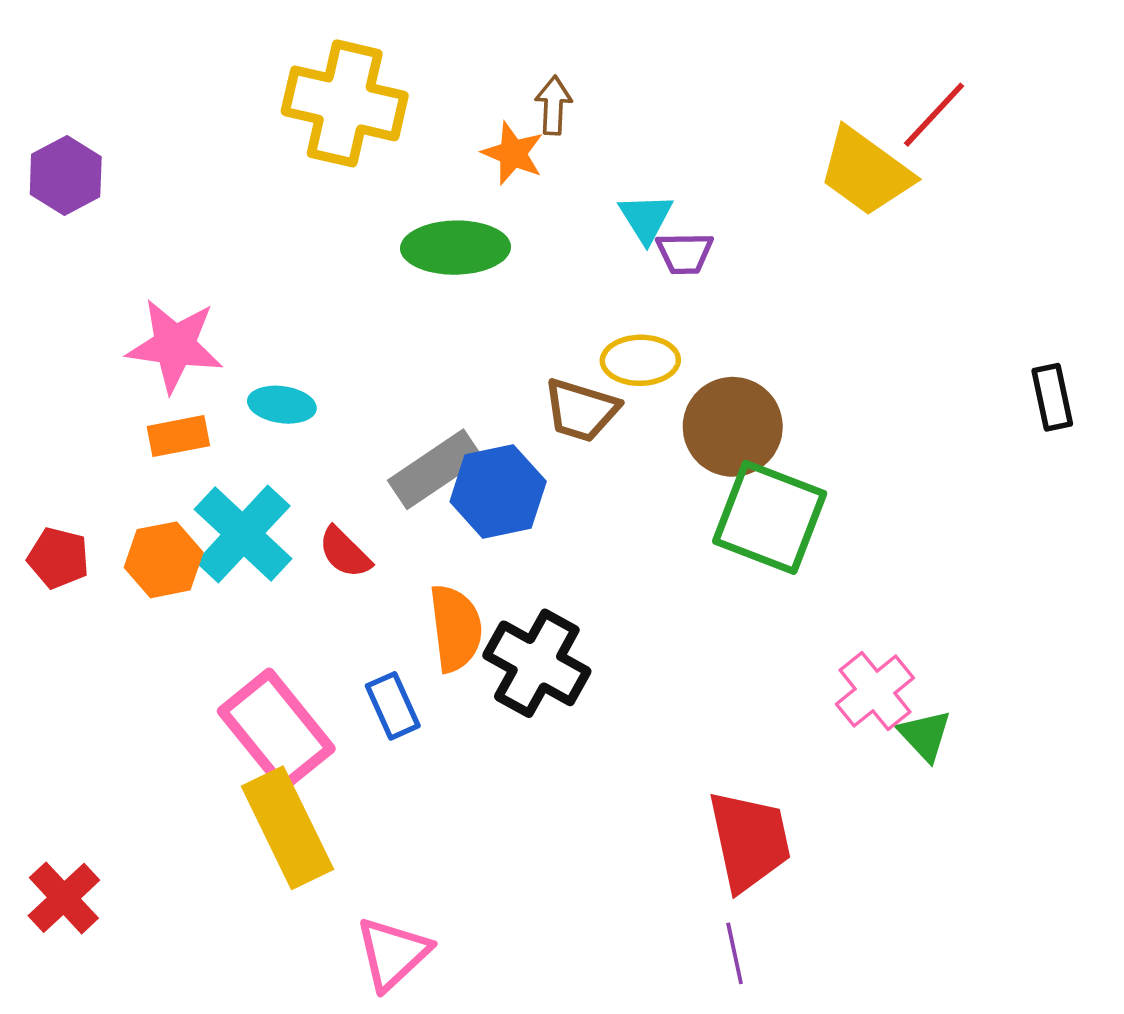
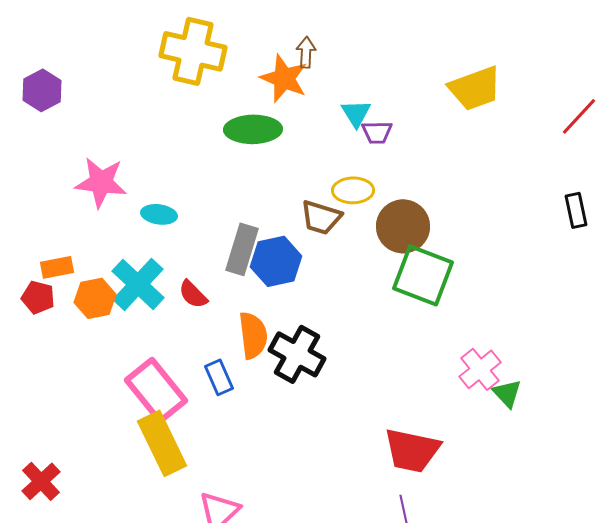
red line: (934, 115) -> (579, 116), moved
orange star: (513, 153) -> (284, 78), size x1.4
yellow trapezoid: (866, 172) -> (475, 88), turned -56
orange rectangle: (178, 436) -> (57, 267), moved
gray rectangle: (435, 469) -> (242, 249), turned -39
red trapezoid: (749, 841) -> (412, 450), turned 114

